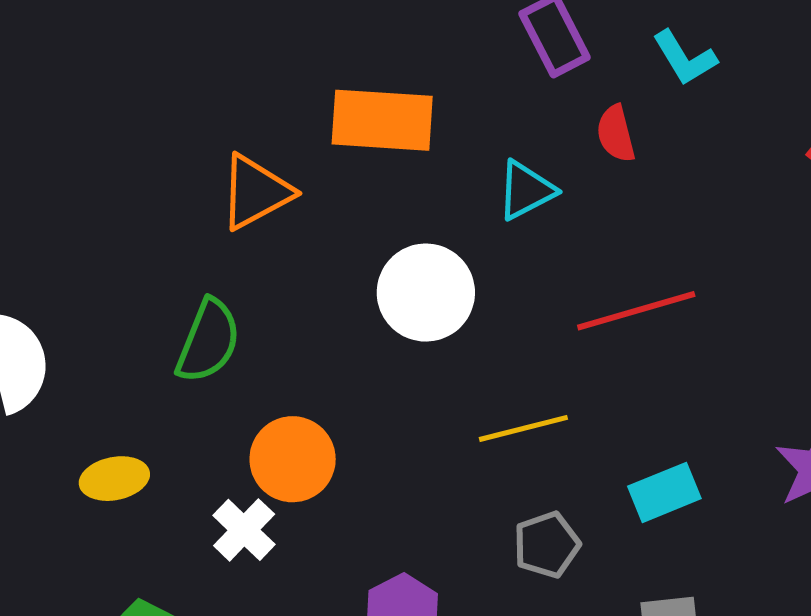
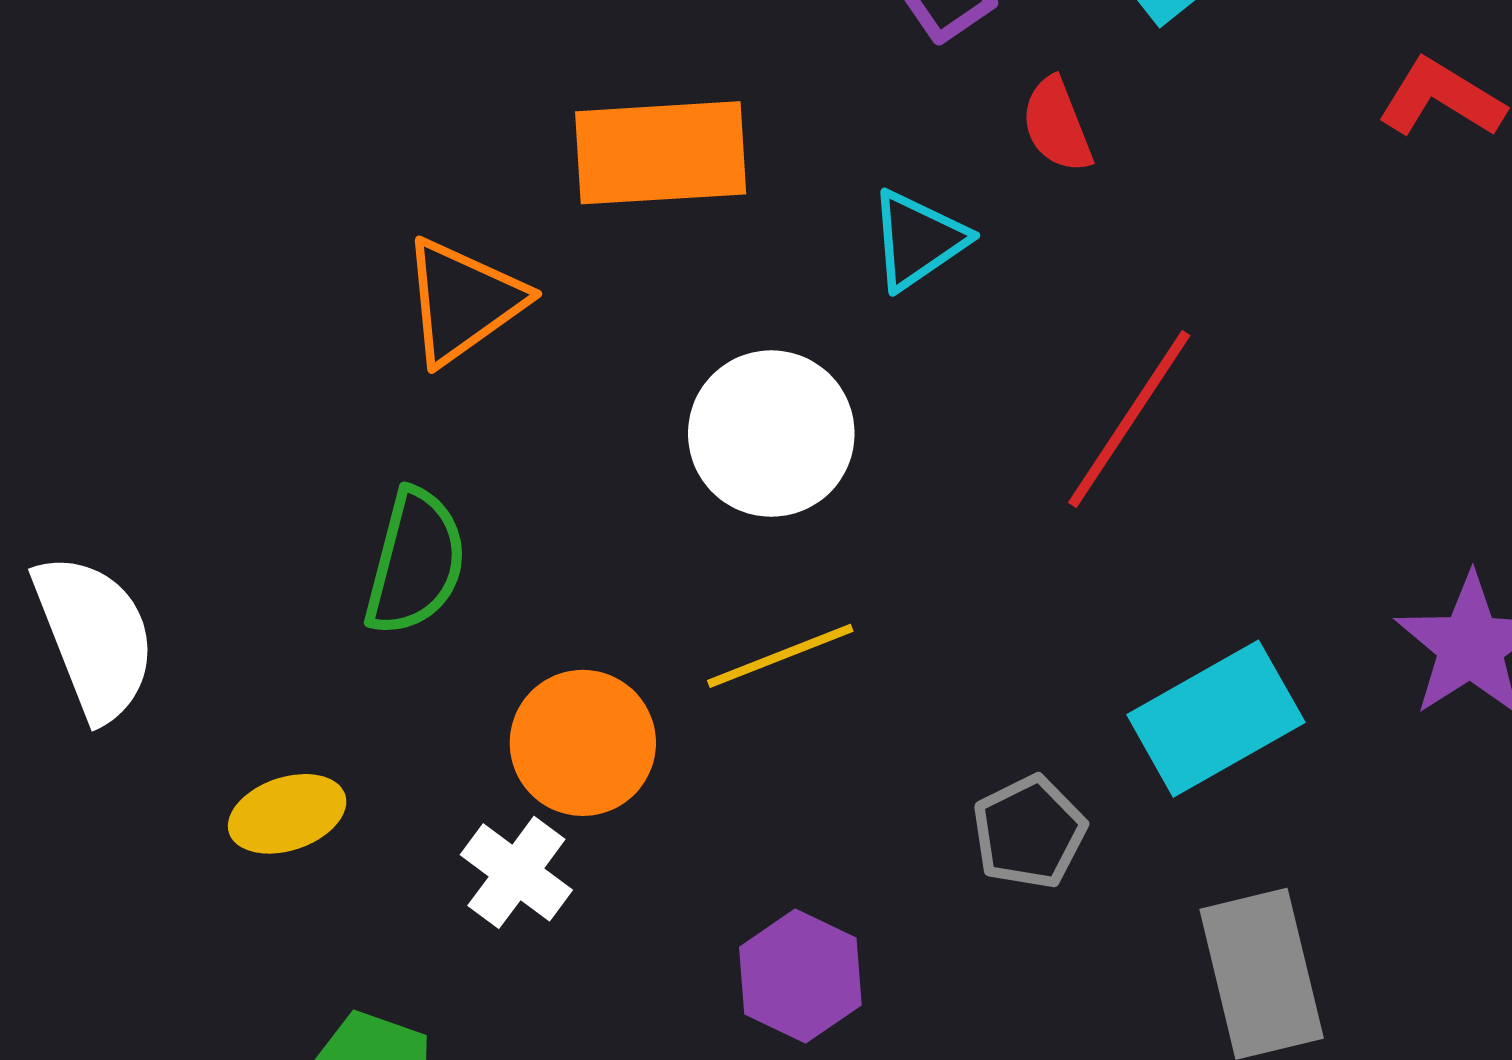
red line: (636, 311) -> (1129, 419), turned -33
yellow line: (523, 428) -> (780, 656), moved
cyan rectangle: (664, 492) -> (1216, 719), size x1.4

